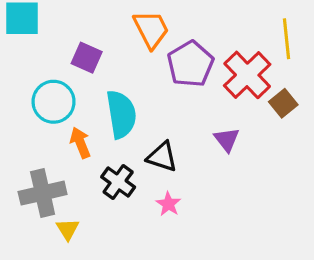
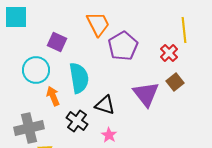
red cross: (247, 75) -> (169, 53), moved, size x0.6
brown square: (283, 103) -> (175, 82), moved
purple triangle: (227, 139) -> (146, 94), size x1.6

